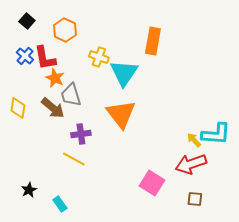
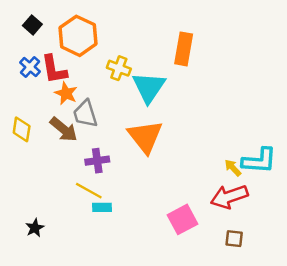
orange hexagon: (65, 30) -> (78, 36), size x1.4
pink square: (152, 183) -> (182, 219), turned 30
cyan rectangle: (60, 204) -> (102, 207), moved, turned -56

